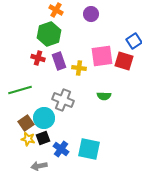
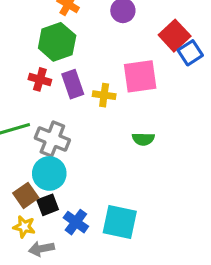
red square: (124, 61) -> (175, 36), moved, turned 30
gray cross: (63, 100) -> (52, 139), moved
brown square: (26, 123) -> (26, 195), moved
yellow star: (28, 139) -> (24, 227), moved

